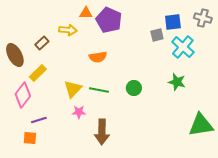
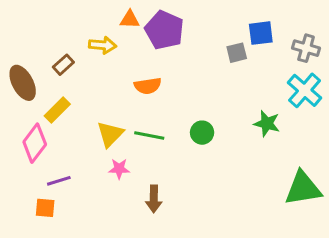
gray cross: (203, 18) -> (306, 48), moved
cyan cross: (183, 47) -> (305, 90), moved
brown arrow: (102, 132) -> (154, 199), size x0.7

